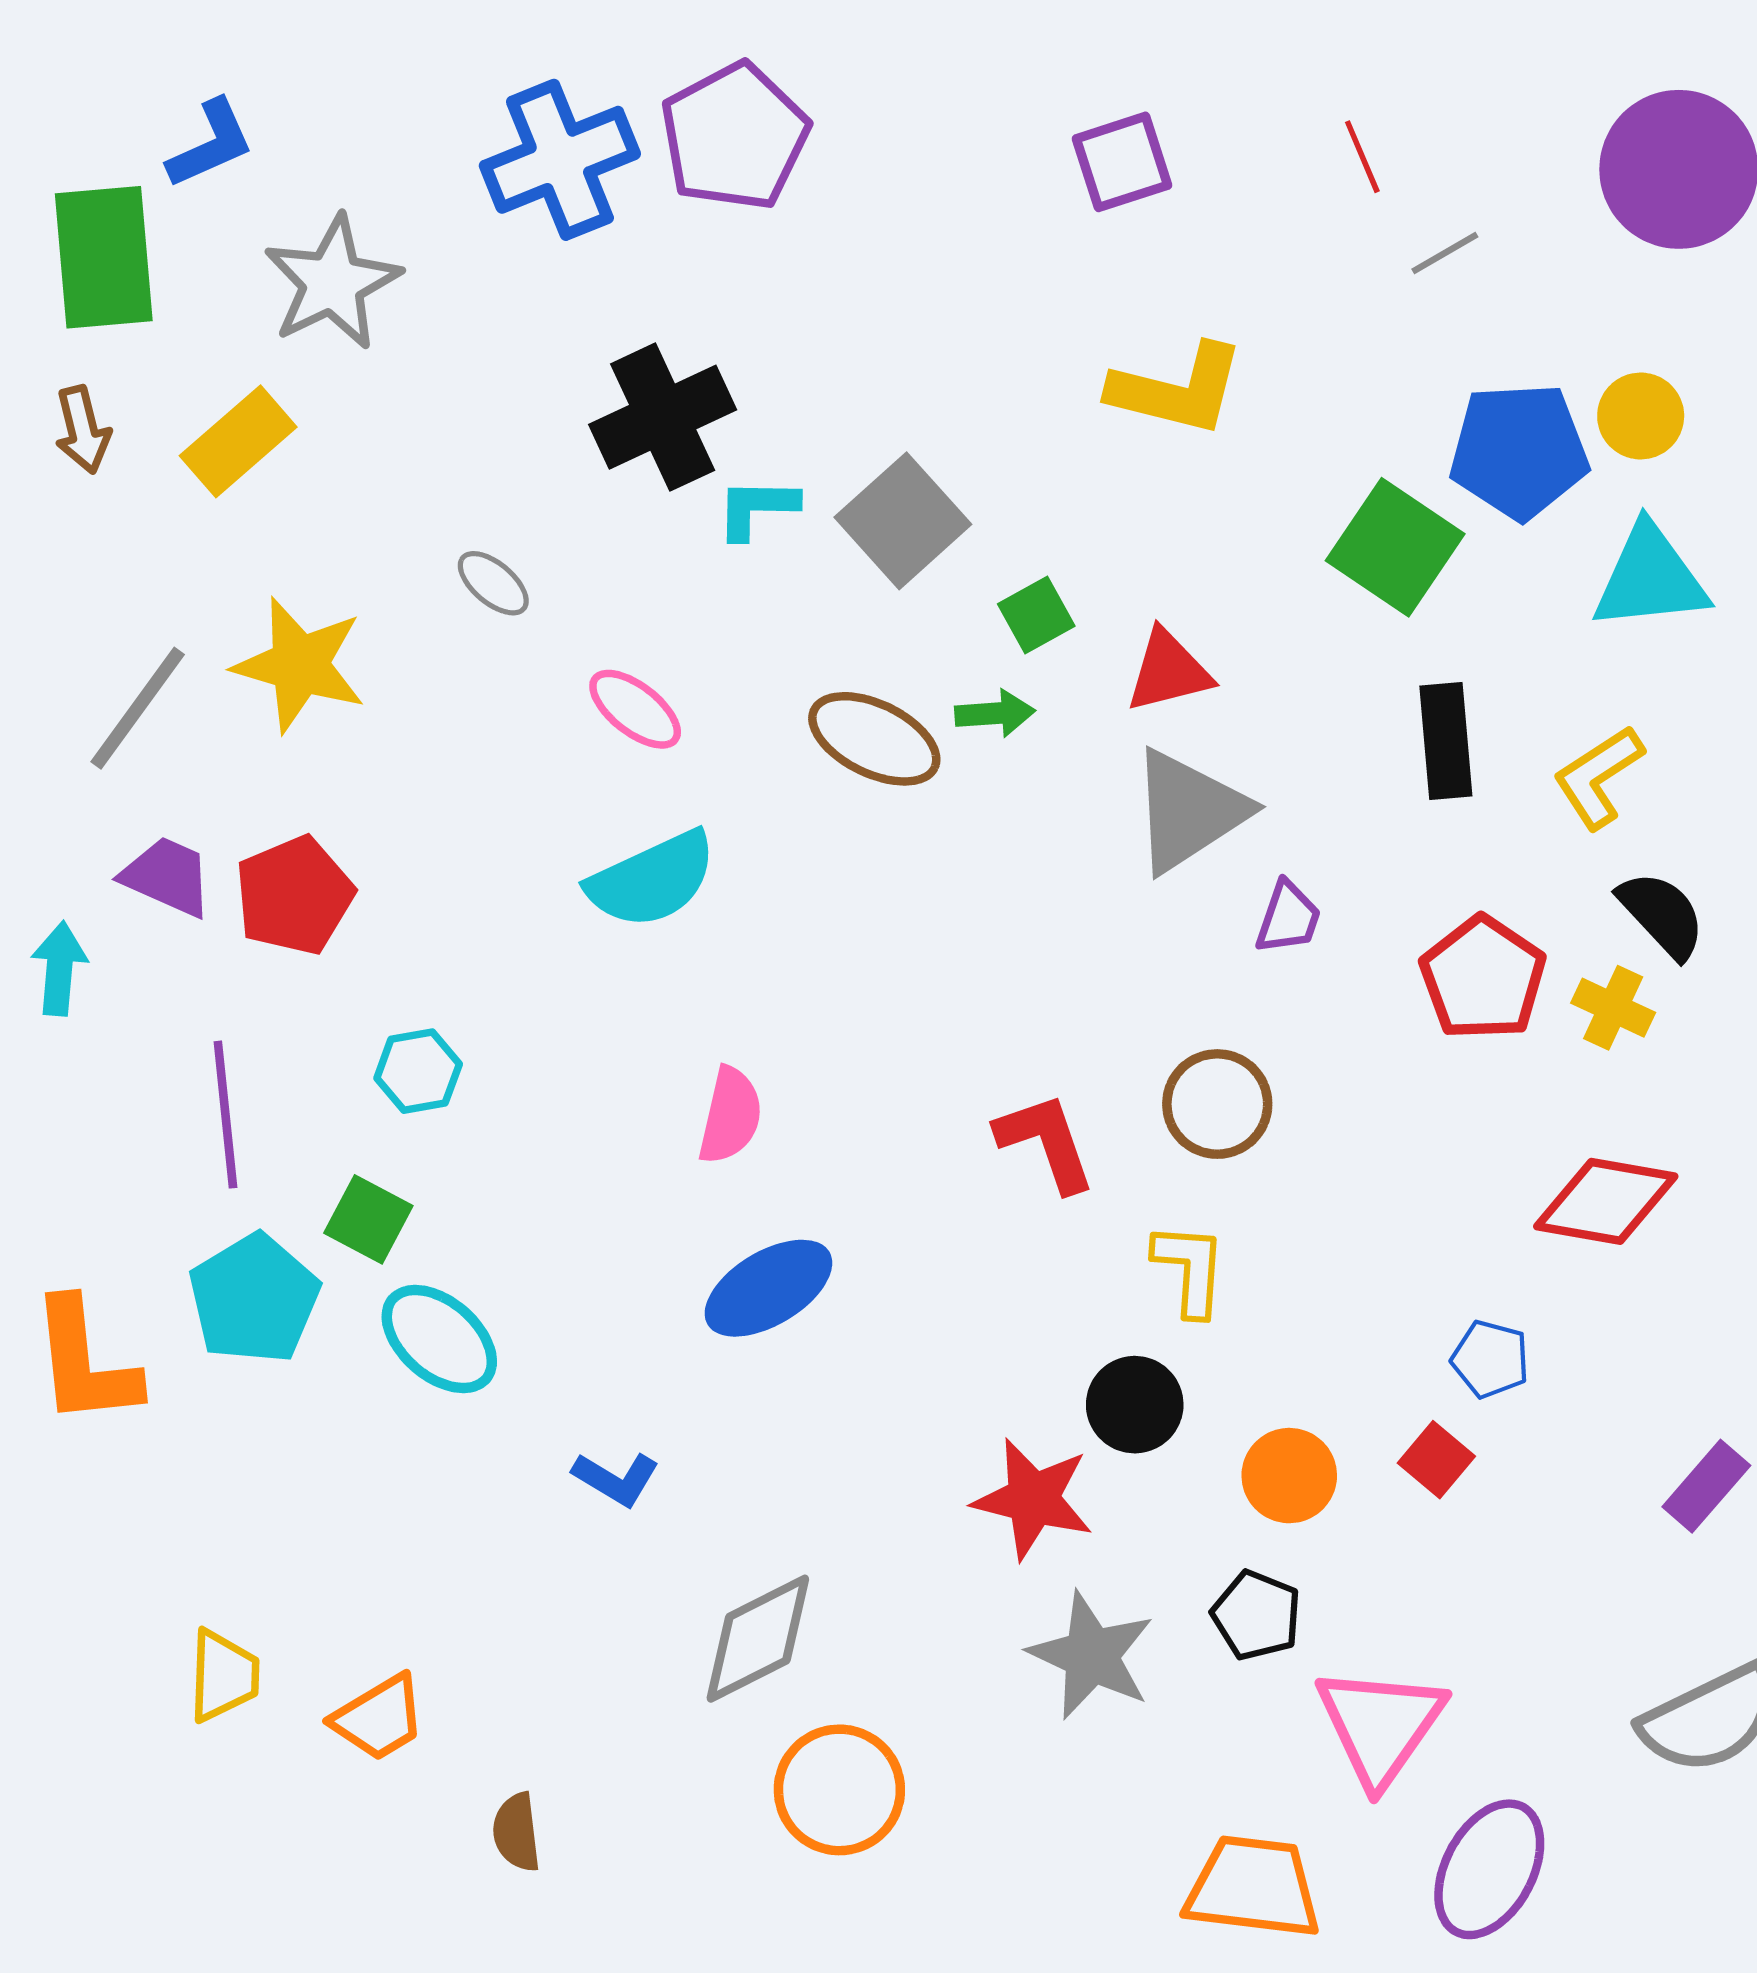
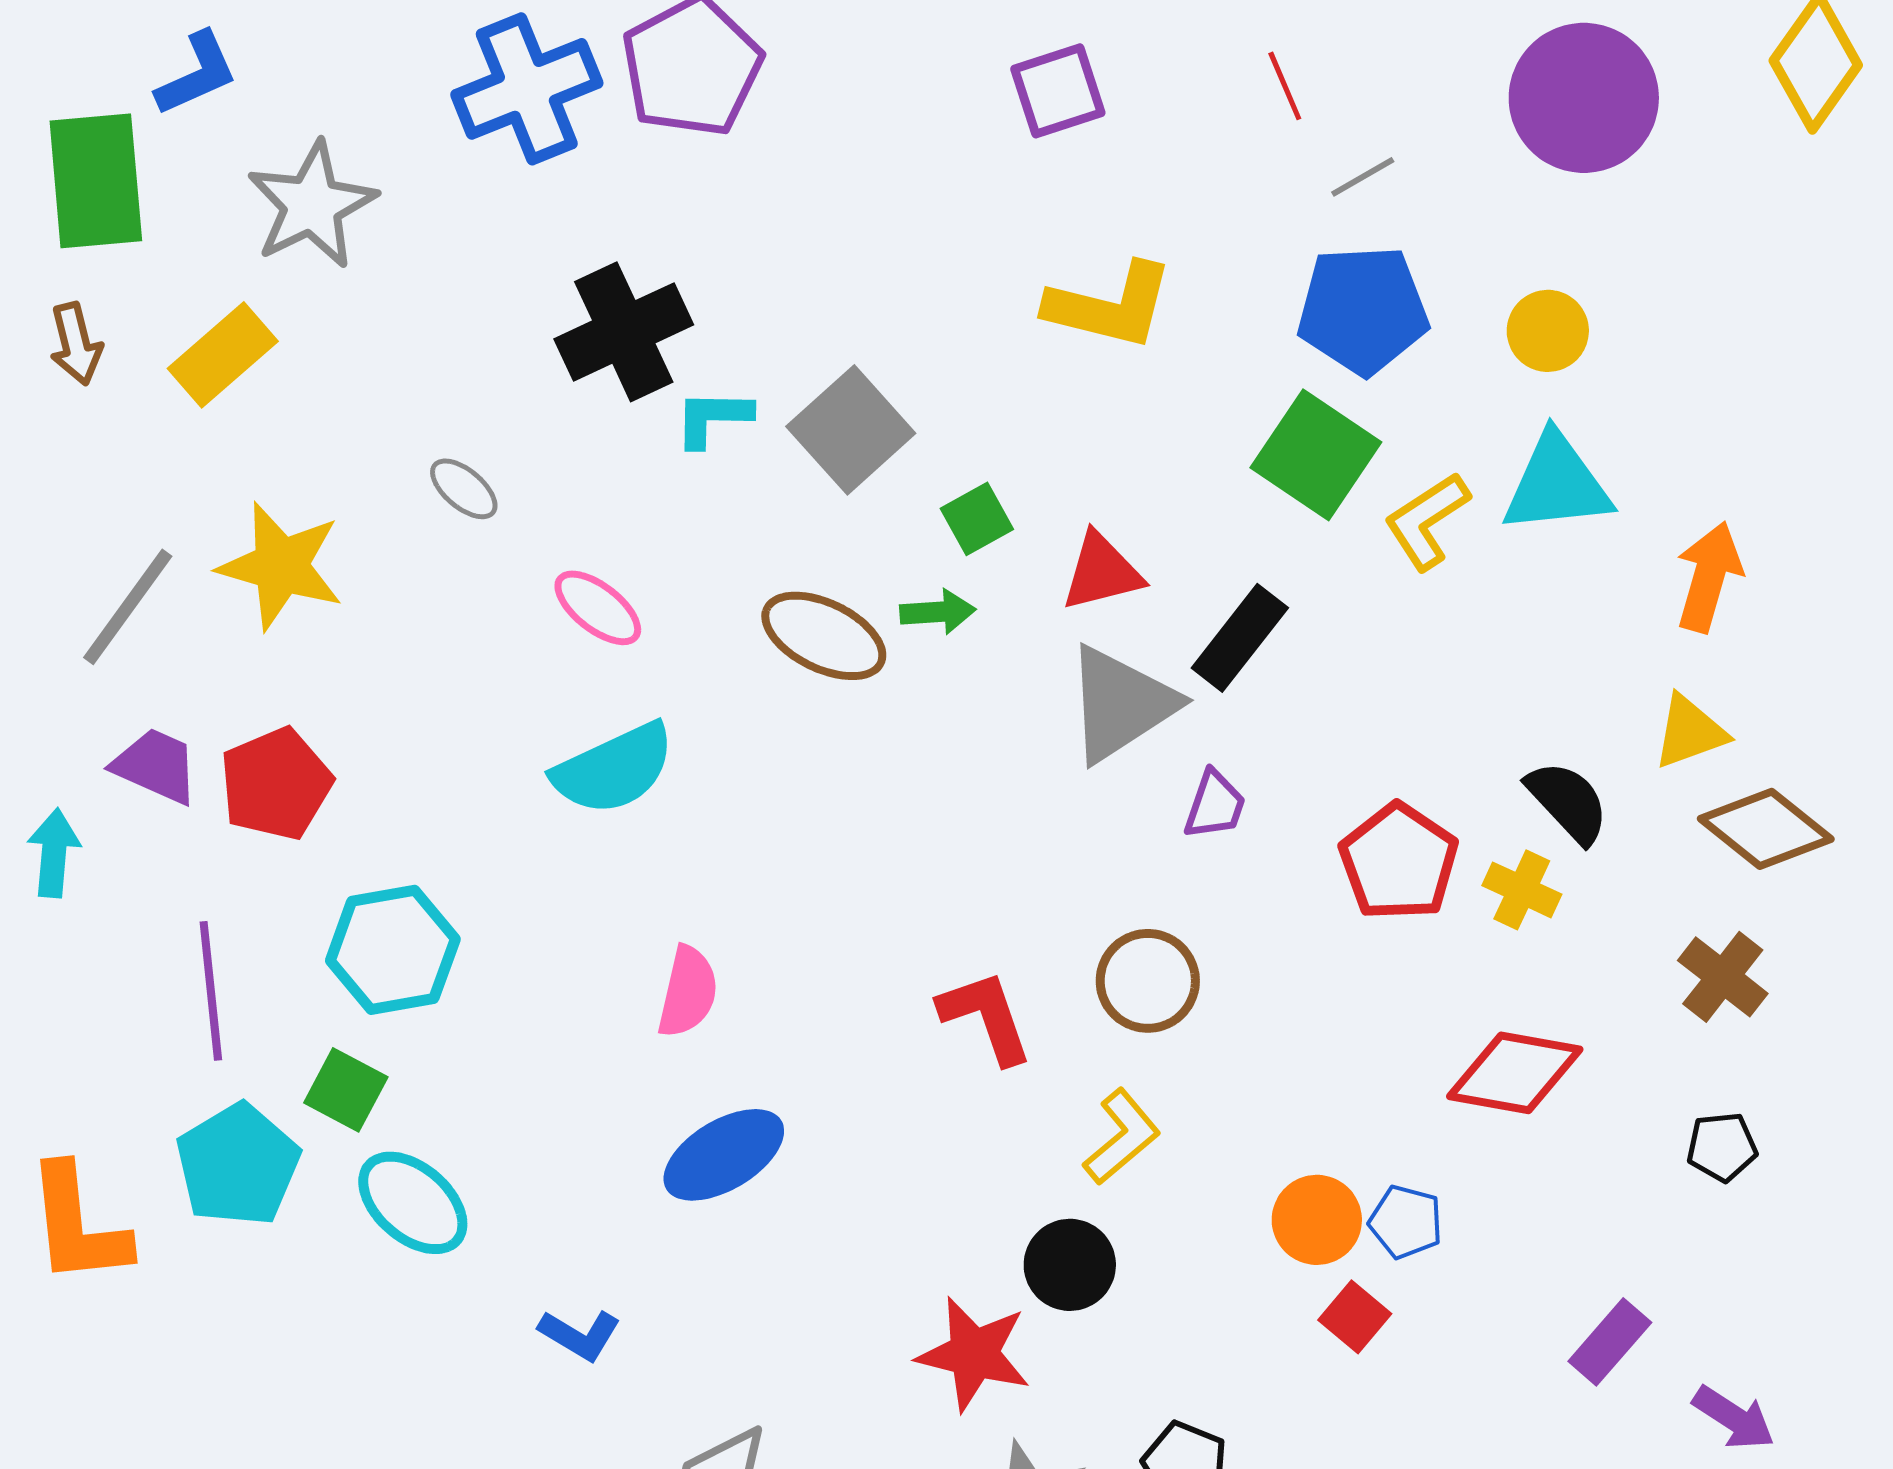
blue pentagon: (1519, 451) -> (1363, 310), moved
black rectangle: (1446, 741) -> (1240, 638), moved, turned 43
yellow L-shape: (1598, 777) -> (1427, 521), moved
cyan hexagon: (418, 1071) -> (393, 950), size x1.6
yellow L-shape: (1190, 1269) -> (1122, 1137), turned 46
orange circle: (1289, 1476) -> (1317, 1220), moved

